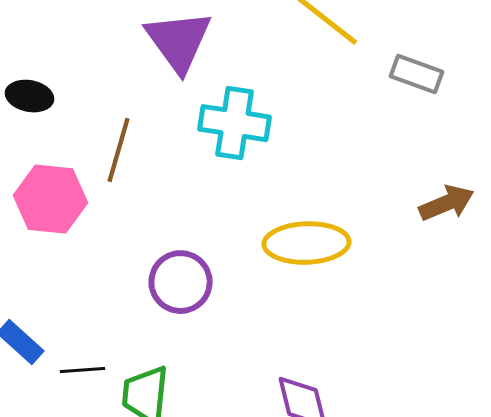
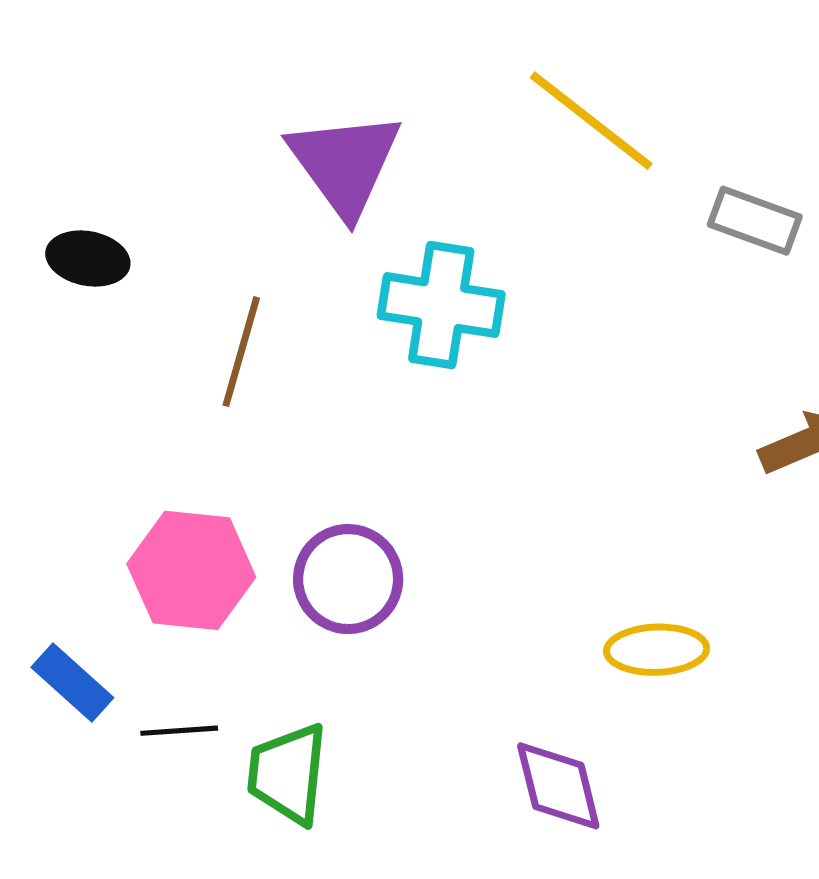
pink hexagon: (51, 199) -> (191, 570), moved
yellow ellipse: (307, 243) -> (657, 650), moved, size x0.7

